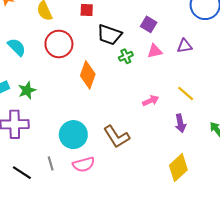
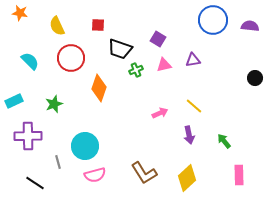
green star: (27, 90) -> (54, 104), moved
brown L-shape: (117, 137) -> (144, 173), moved
gray line: (51, 163) -> (58, 162), moved

